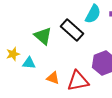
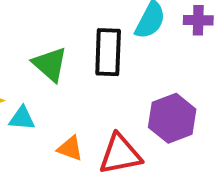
black rectangle: (72, 30) -> (108, 52), turned 50

